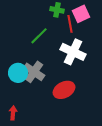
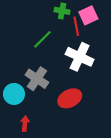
cyan circle: (18, 73) -> (14, 94), moved
red arrow: (13, 113) -> (25, 123), moved

